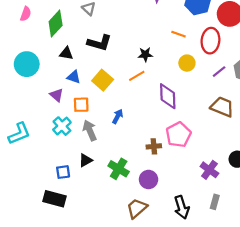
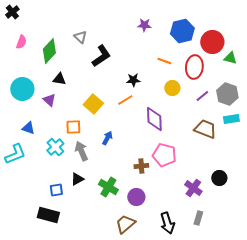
black L-shape: (99, 43) -> (101, 56), moved, turned -50
blue triangle: (74, 77) -> (28, 128), moved
purple triangle: (57, 95) -> (49, 100), moved
pink pentagon: (178, 135) -> (164, 155), turned -30

